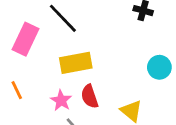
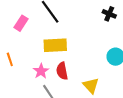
pink rectangle: (25, 39) -> (21, 23), size x0.7

